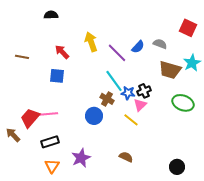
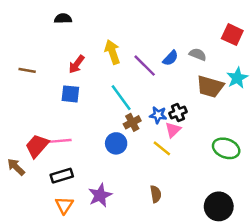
red arrow: (62, 52) -> (77, 64), turned -98
cyan line: (114, 81) -> (121, 98), moved
brown cross: (107, 99) -> (132, 122), turned 32
green ellipse: (183, 103) -> (226, 148), moved
brown semicircle: (126, 157) -> (156, 194), turned 56
black circle: (177, 167) -> (219, 206), size x1.5

